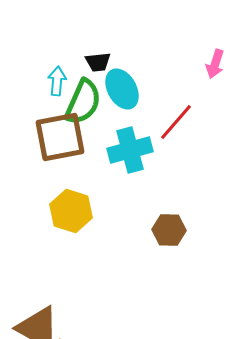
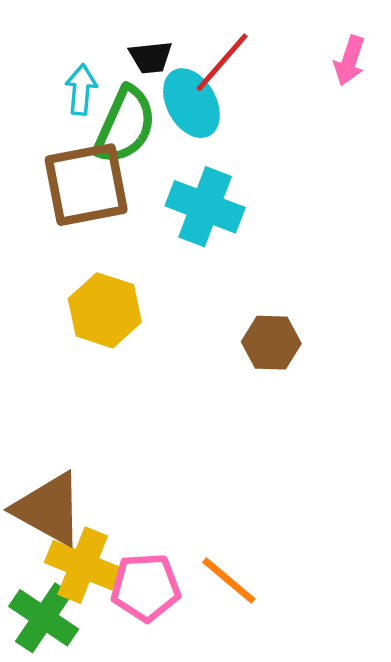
red line: (176, 122) -> (222, 62), moved
cyan cross: (130, 150) -> (205, 207), turned 36

